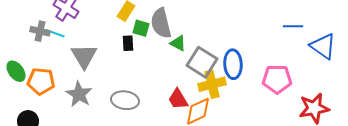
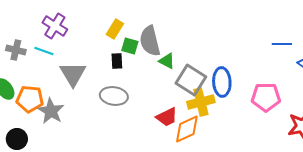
gray cross: (40, 31) -> (16, 50), moved
gray star: (79, 94) -> (51, 111), moved
red trapezoid: (178, 99) -> (167, 117), turned -85
gray ellipse: (125, 100) -> (114, 96), moved

